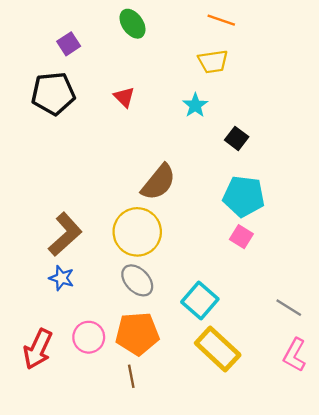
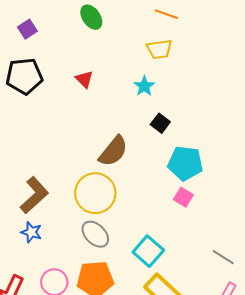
purple square: (69, 44) -> (27, 29), moved
black square: (237, 138) -> (160, 123), moved

